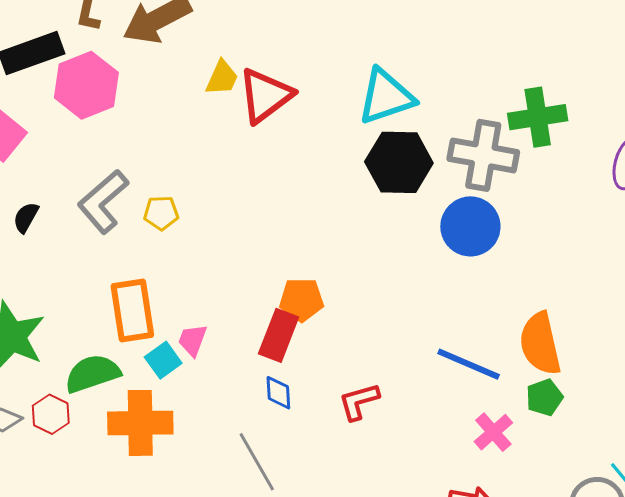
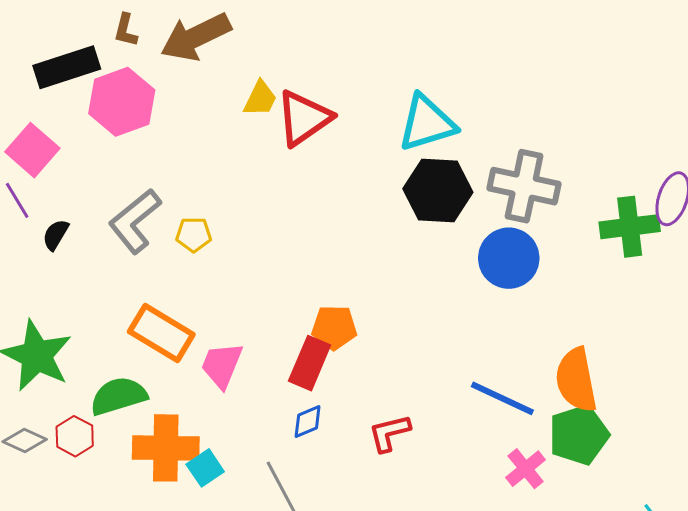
green cross: (538, 117) -> (630, 227), moved
orange rectangle: (132, 310) -> (161, 333), turned -52
pink trapezoid: (193, 340) -> (222, 365), size x1.4
cyan square: (163, 360) -> (205, 468), moved
blue diamond: (278, 393) -> (308, 422), turned 69
green pentagon: (544, 397) -> (579, 435), size x1.6

